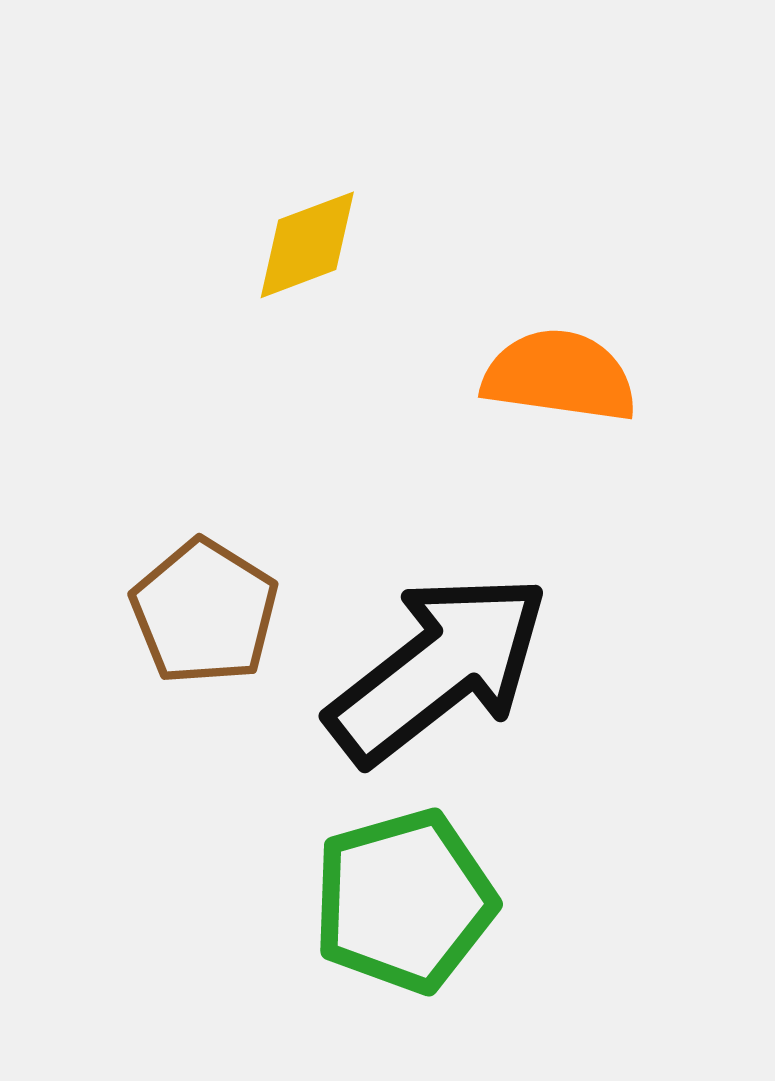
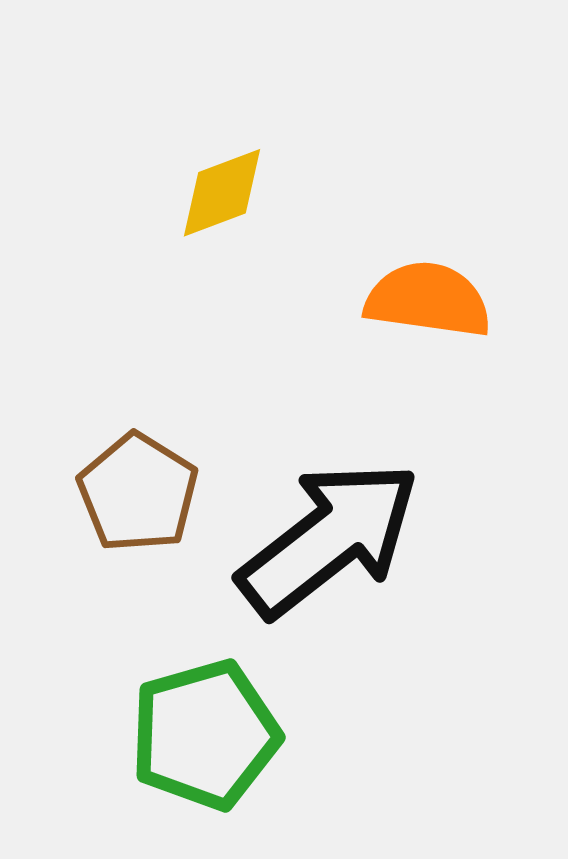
green pentagon: (404, 901) -> (205, 735), moved

